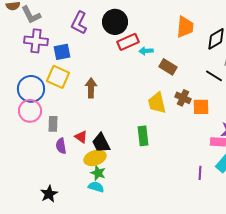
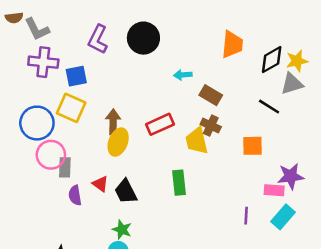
red rectangle: (128, 42) -> (160, 124), moved
brown cross: (183, 98) -> (211, 126), moved
pink circle: (30, 111) -> (51, 155), moved
yellow ellipse: (95, 158) -> (118, 142), moved, turned -50
purple line: (200, 173) -> (246, 216), moved

